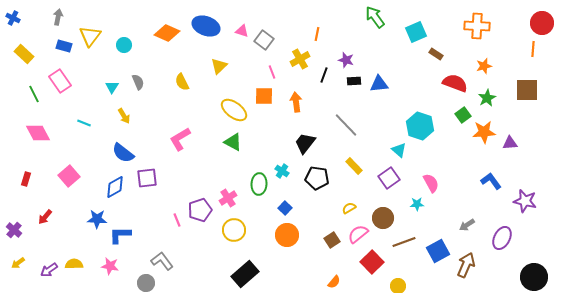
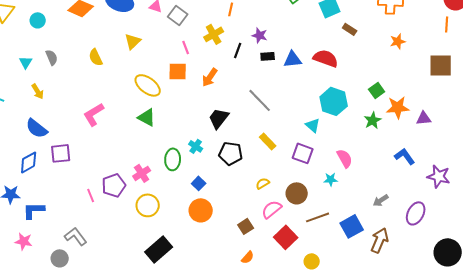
red semicircle: (455, 83) -> (326, 58), moved
green star: (487, 98) -> (373, 120), moved
orange arrow: (296, 102) -> (210, 77), turned -138
purple square: (389, 178) -> (303, 153), turned -35
brown square: (332, 240) -> (246, 226), moved

